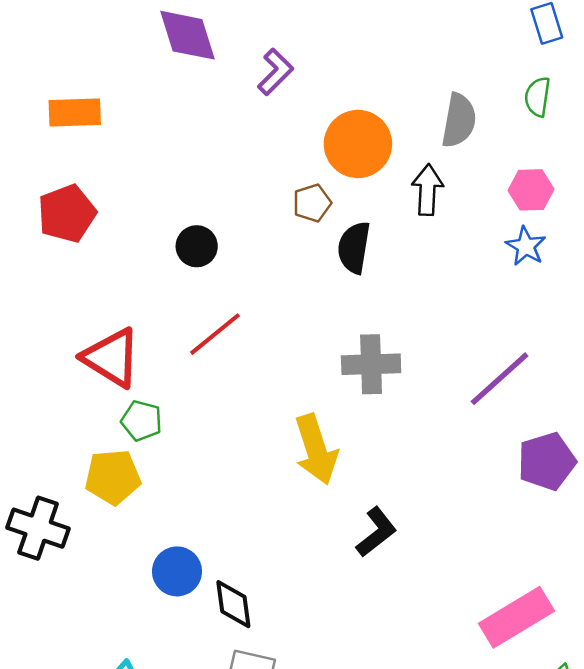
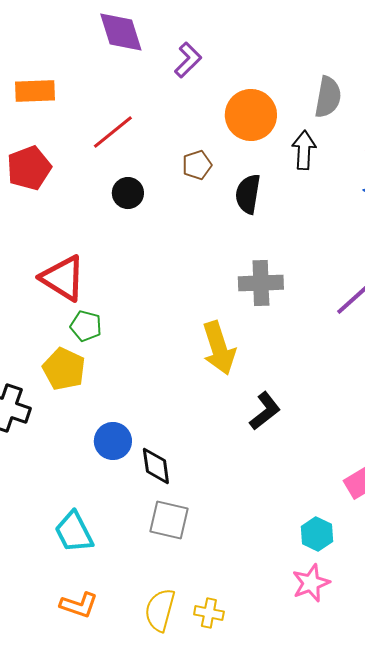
brown pentagon: (312, 203) -> (197, 165), moved
red line: (215, 334) -> (113, 132), moved
yellow pentagon: (113, 477) -> (64, 369), turned 30

